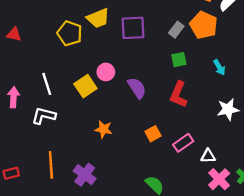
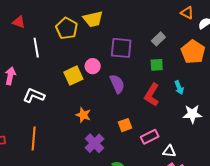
orange pentagon: (204, 25) -> (193, 52), moved
purple square: (133, 28) -> (121, 48), moved
cyan arrow: (219, 67) -> (179, 88), moved
white line: (47, 84) -> (36, 48), moved
purple cross: (85, 175) -> (94, 143), moved

